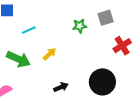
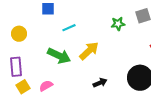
yellow arrow: (50, 54) -> (89, 51), size x1.5

